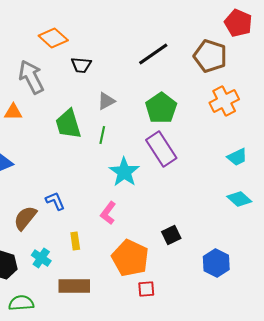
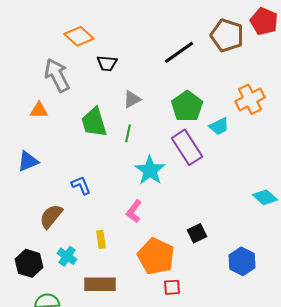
brown pentagon: (210, 56) -> (227, 35), moved
cyan trapezoid: (237, 157) -> (219, 126), moved
blue L-shape: (55, 201) -> (81, 185), moved

